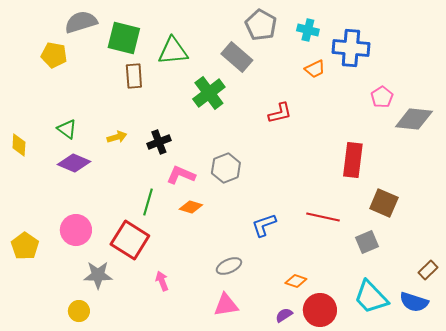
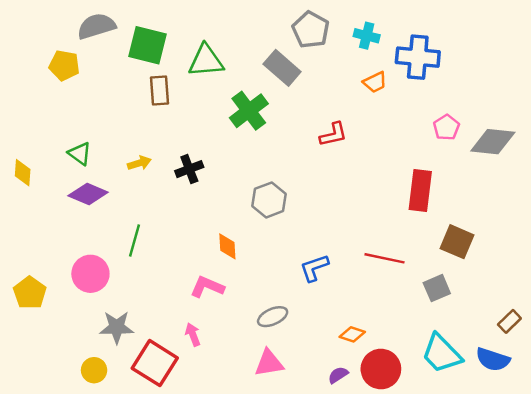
pink pentagon: (382, 97) -> (446, 127), moved
pink L-shape: (181, 175) -> (207, 287), moved
green line: (148, 202) -> (135, 240), moved
orange diamond: (191, 207) -> (227, 246), turned 70
red square: (130, 240) -> (155, 363), moved

